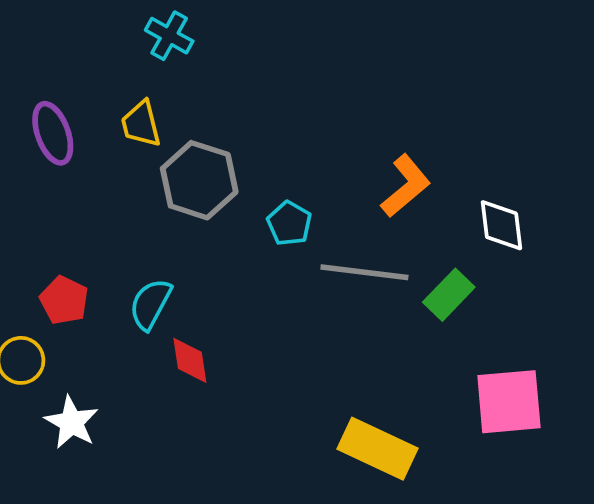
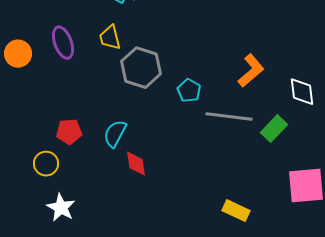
red pentagon: (64, 300) -> (69, 132), turned -30
white star: (72, 422) -> (61, 208), moved
yellow rectangle: (378, 449) -> (236, 211), size x0.7

